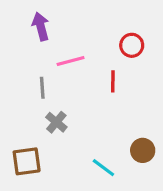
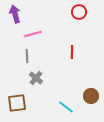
purple arrow: (41, 26) -> (15, 14), moved
red circle: (132, 45) -> (79, 12), moved
pink line: (71, 61) -> (33, 34), moved

